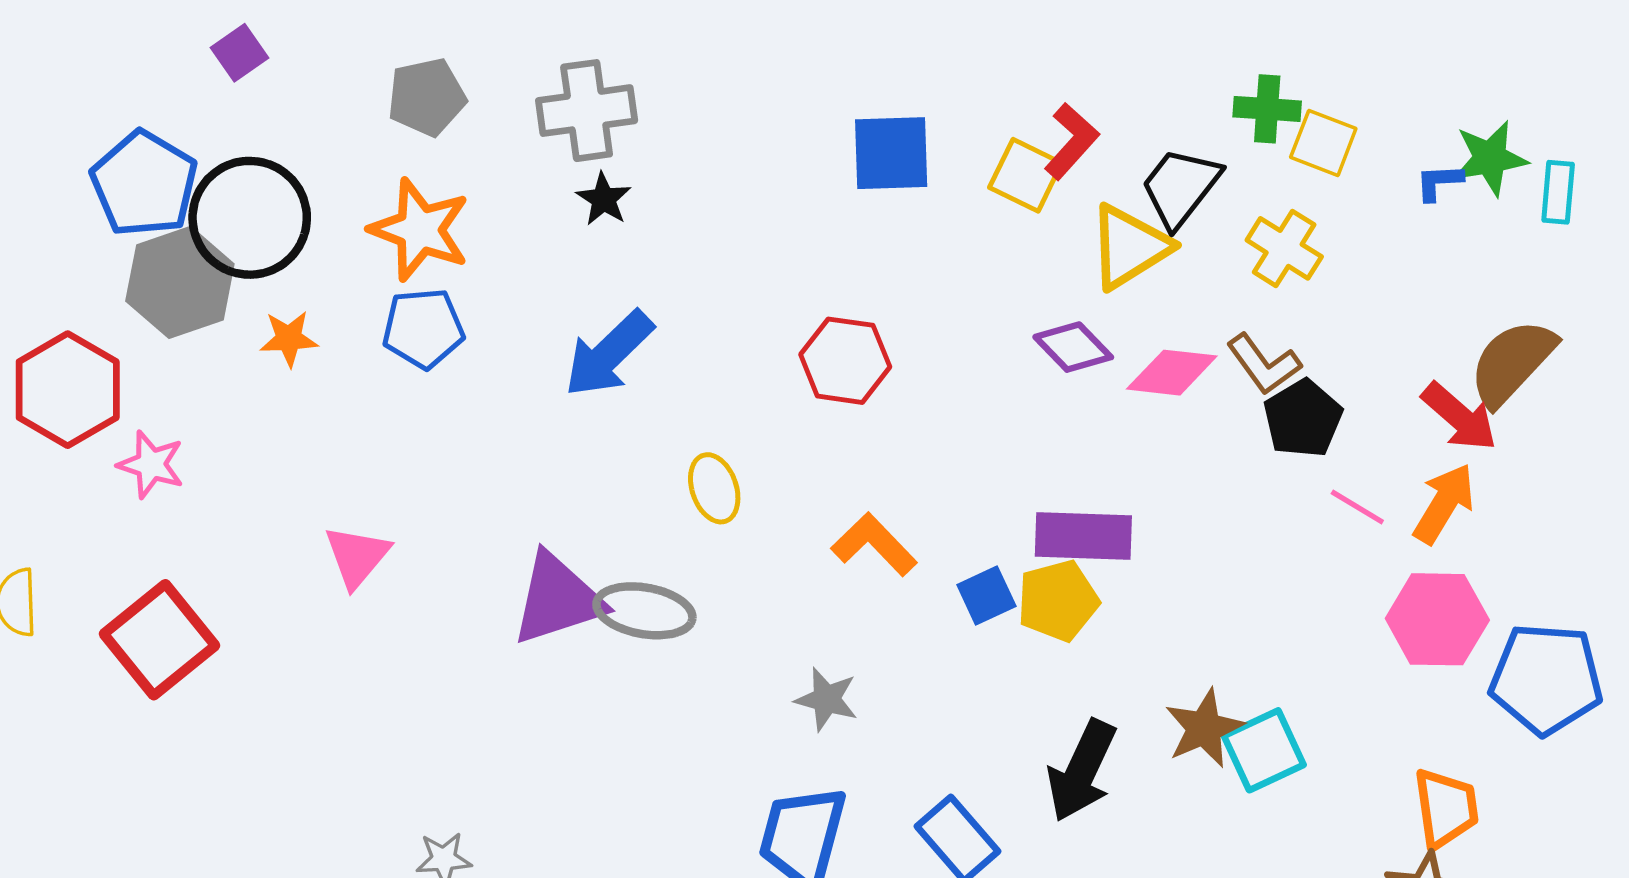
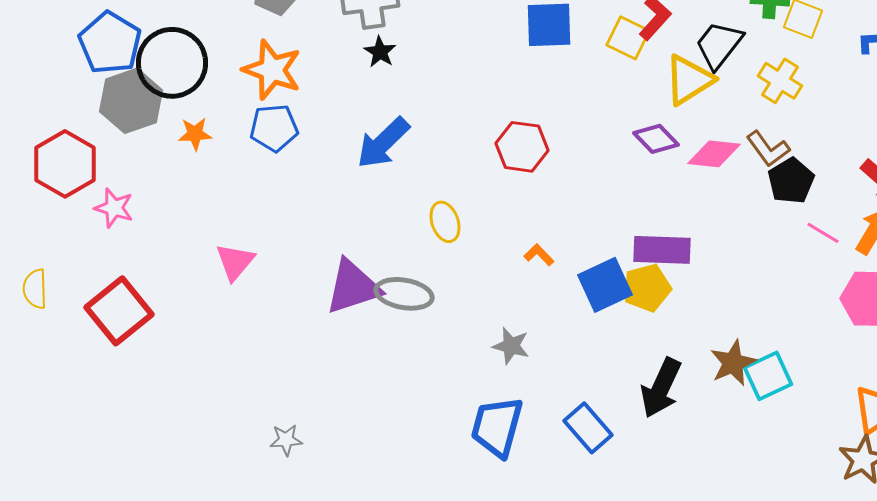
orange L-shape: (874, 544) -> (539, 255), size x0.6
blue square: (986, 595) -> (605, 285), size x1.6

